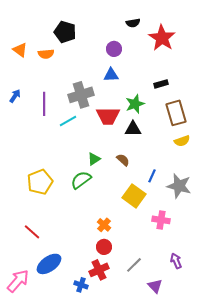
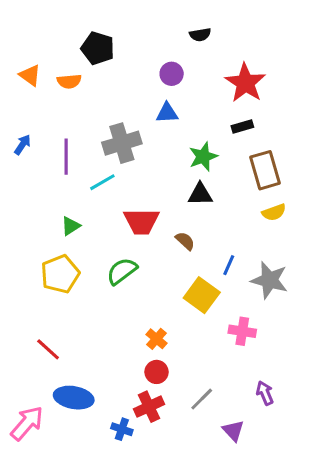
red star: (162, 38) -> (245, 83), moved
red trapezoid: (108, 116) -> (141, 221), moved
green triangle: (94, 159) -> (71, 226), moved
blue ellipse: (49, 264) -> (74, 398), turned 45

